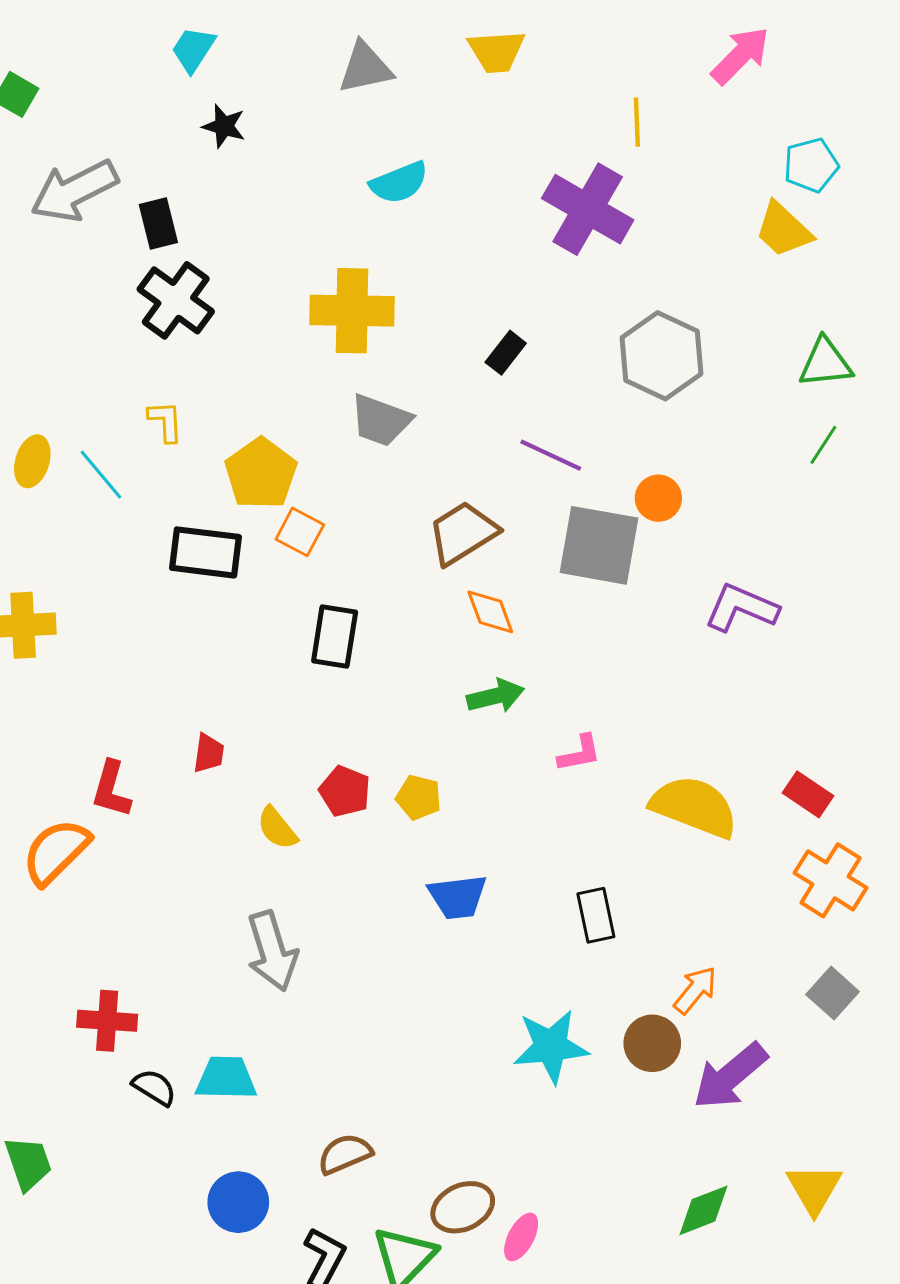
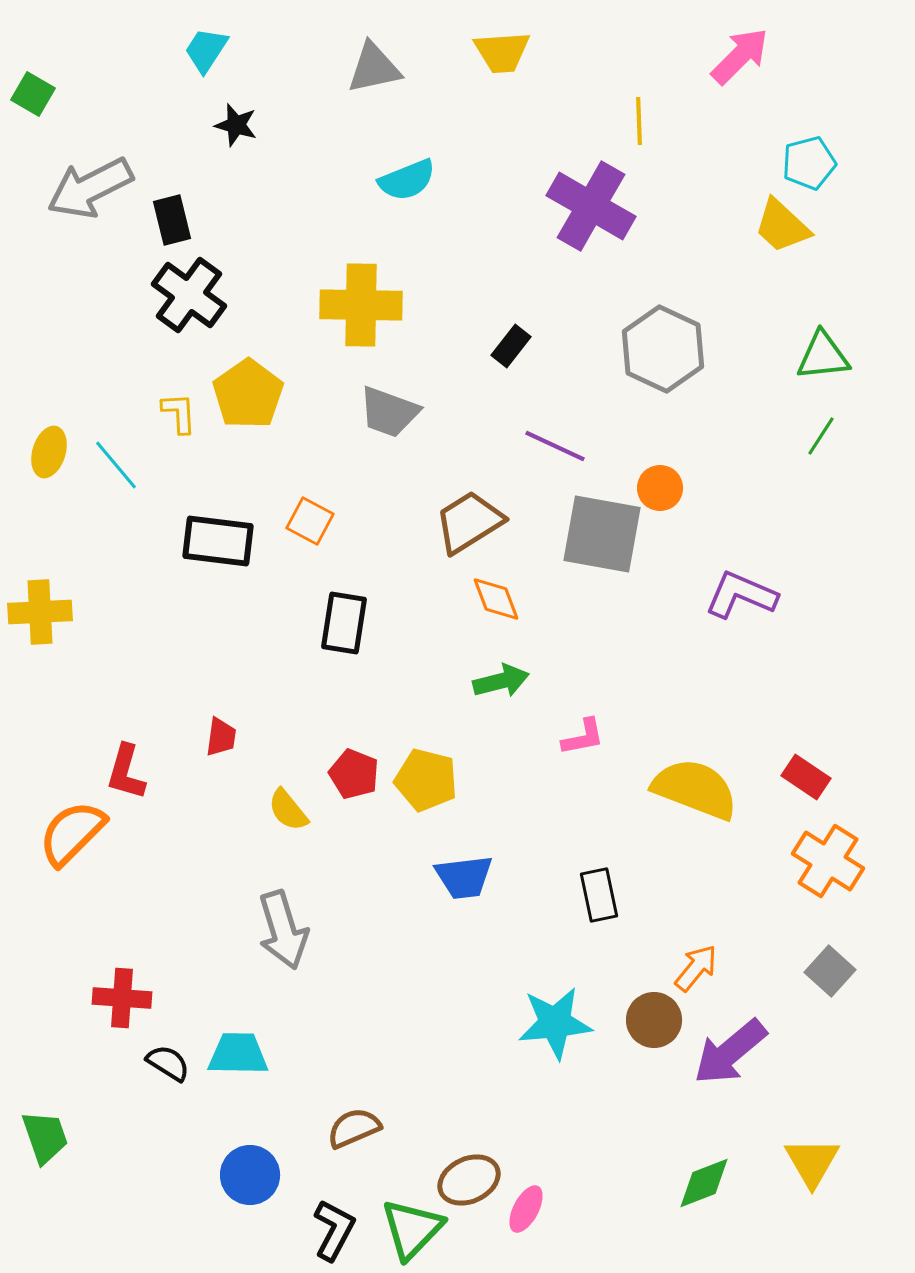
yellow pentagon: (261, 474) -> (248, 394), moved
yellow pentagon: (419, 797) -> (426, 780), size x1.4

